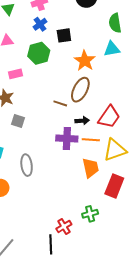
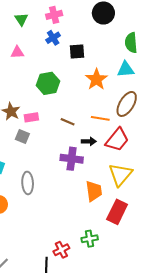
green hexagon: (39, 53) -> (48, 83), moved
pink rectangle: (16, 74) -> (31, 117), moved
brown ellipse: (80, 90) -> (127, 104), moved
orange line: (91, 140) -> (100, 118), moved
yellow triangle: (115, 150) -> (120, 175), turned -35

